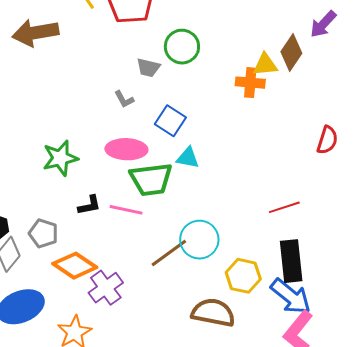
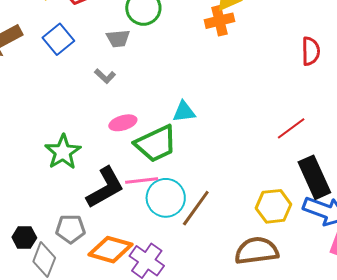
blue square: (170, 121) -> (58, 39), moved, turned 36
pink ellipse: (126, 149) -> (123, 123), size x0.7
black L-shape: (89, 205) -> (105, 188), size x1.8
cyan circle: (199, 240) -> (166, 198), moved

